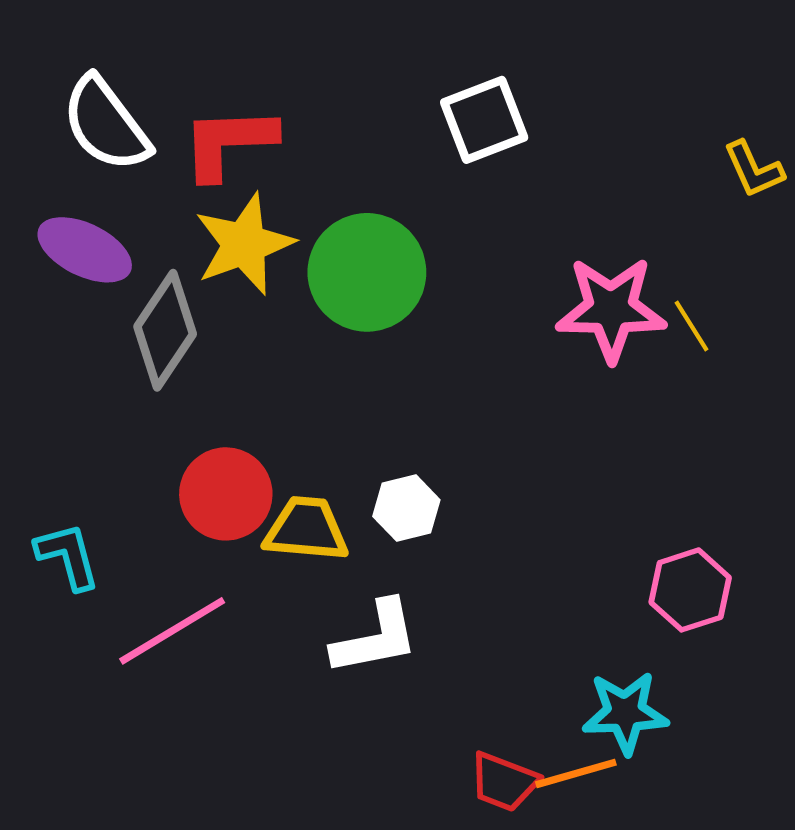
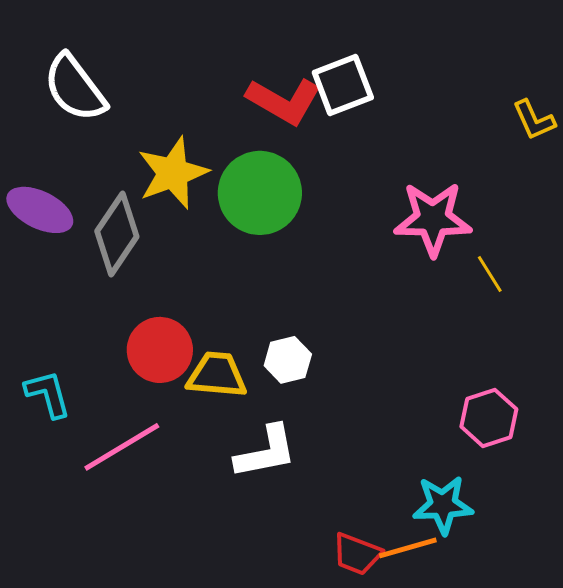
red L-shape: (229, 143) -> (284, 101), moved, turned -148
purple ellipse: (85, 250) -> (40, 210), moved
yellow line: (692, 326) -> (490, 274), moved

